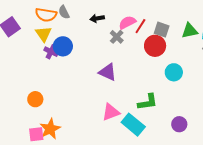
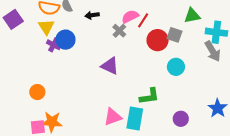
black arrow: (97, 18) -> (92, 15), moved
gray square: (162, 30) -> (174, 35), moved
green triangle: (190, 31) -> (192, 16), moved
pink triangle: (111, 112) -> (113, 117), moved
cyan rectangle: (133, 125) -> (135, 118), turned 60
orange star: (50, 129) -> (52, 122), turned 30

